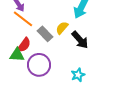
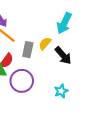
gray rectangle: (45, 34) -> (28, 50), turned 56

